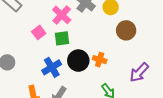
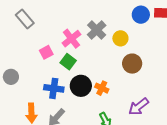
green square: (62, 38) -> (68, 62), turned 35
blue cross: (52, 67) -> (54, 88), turned 30

